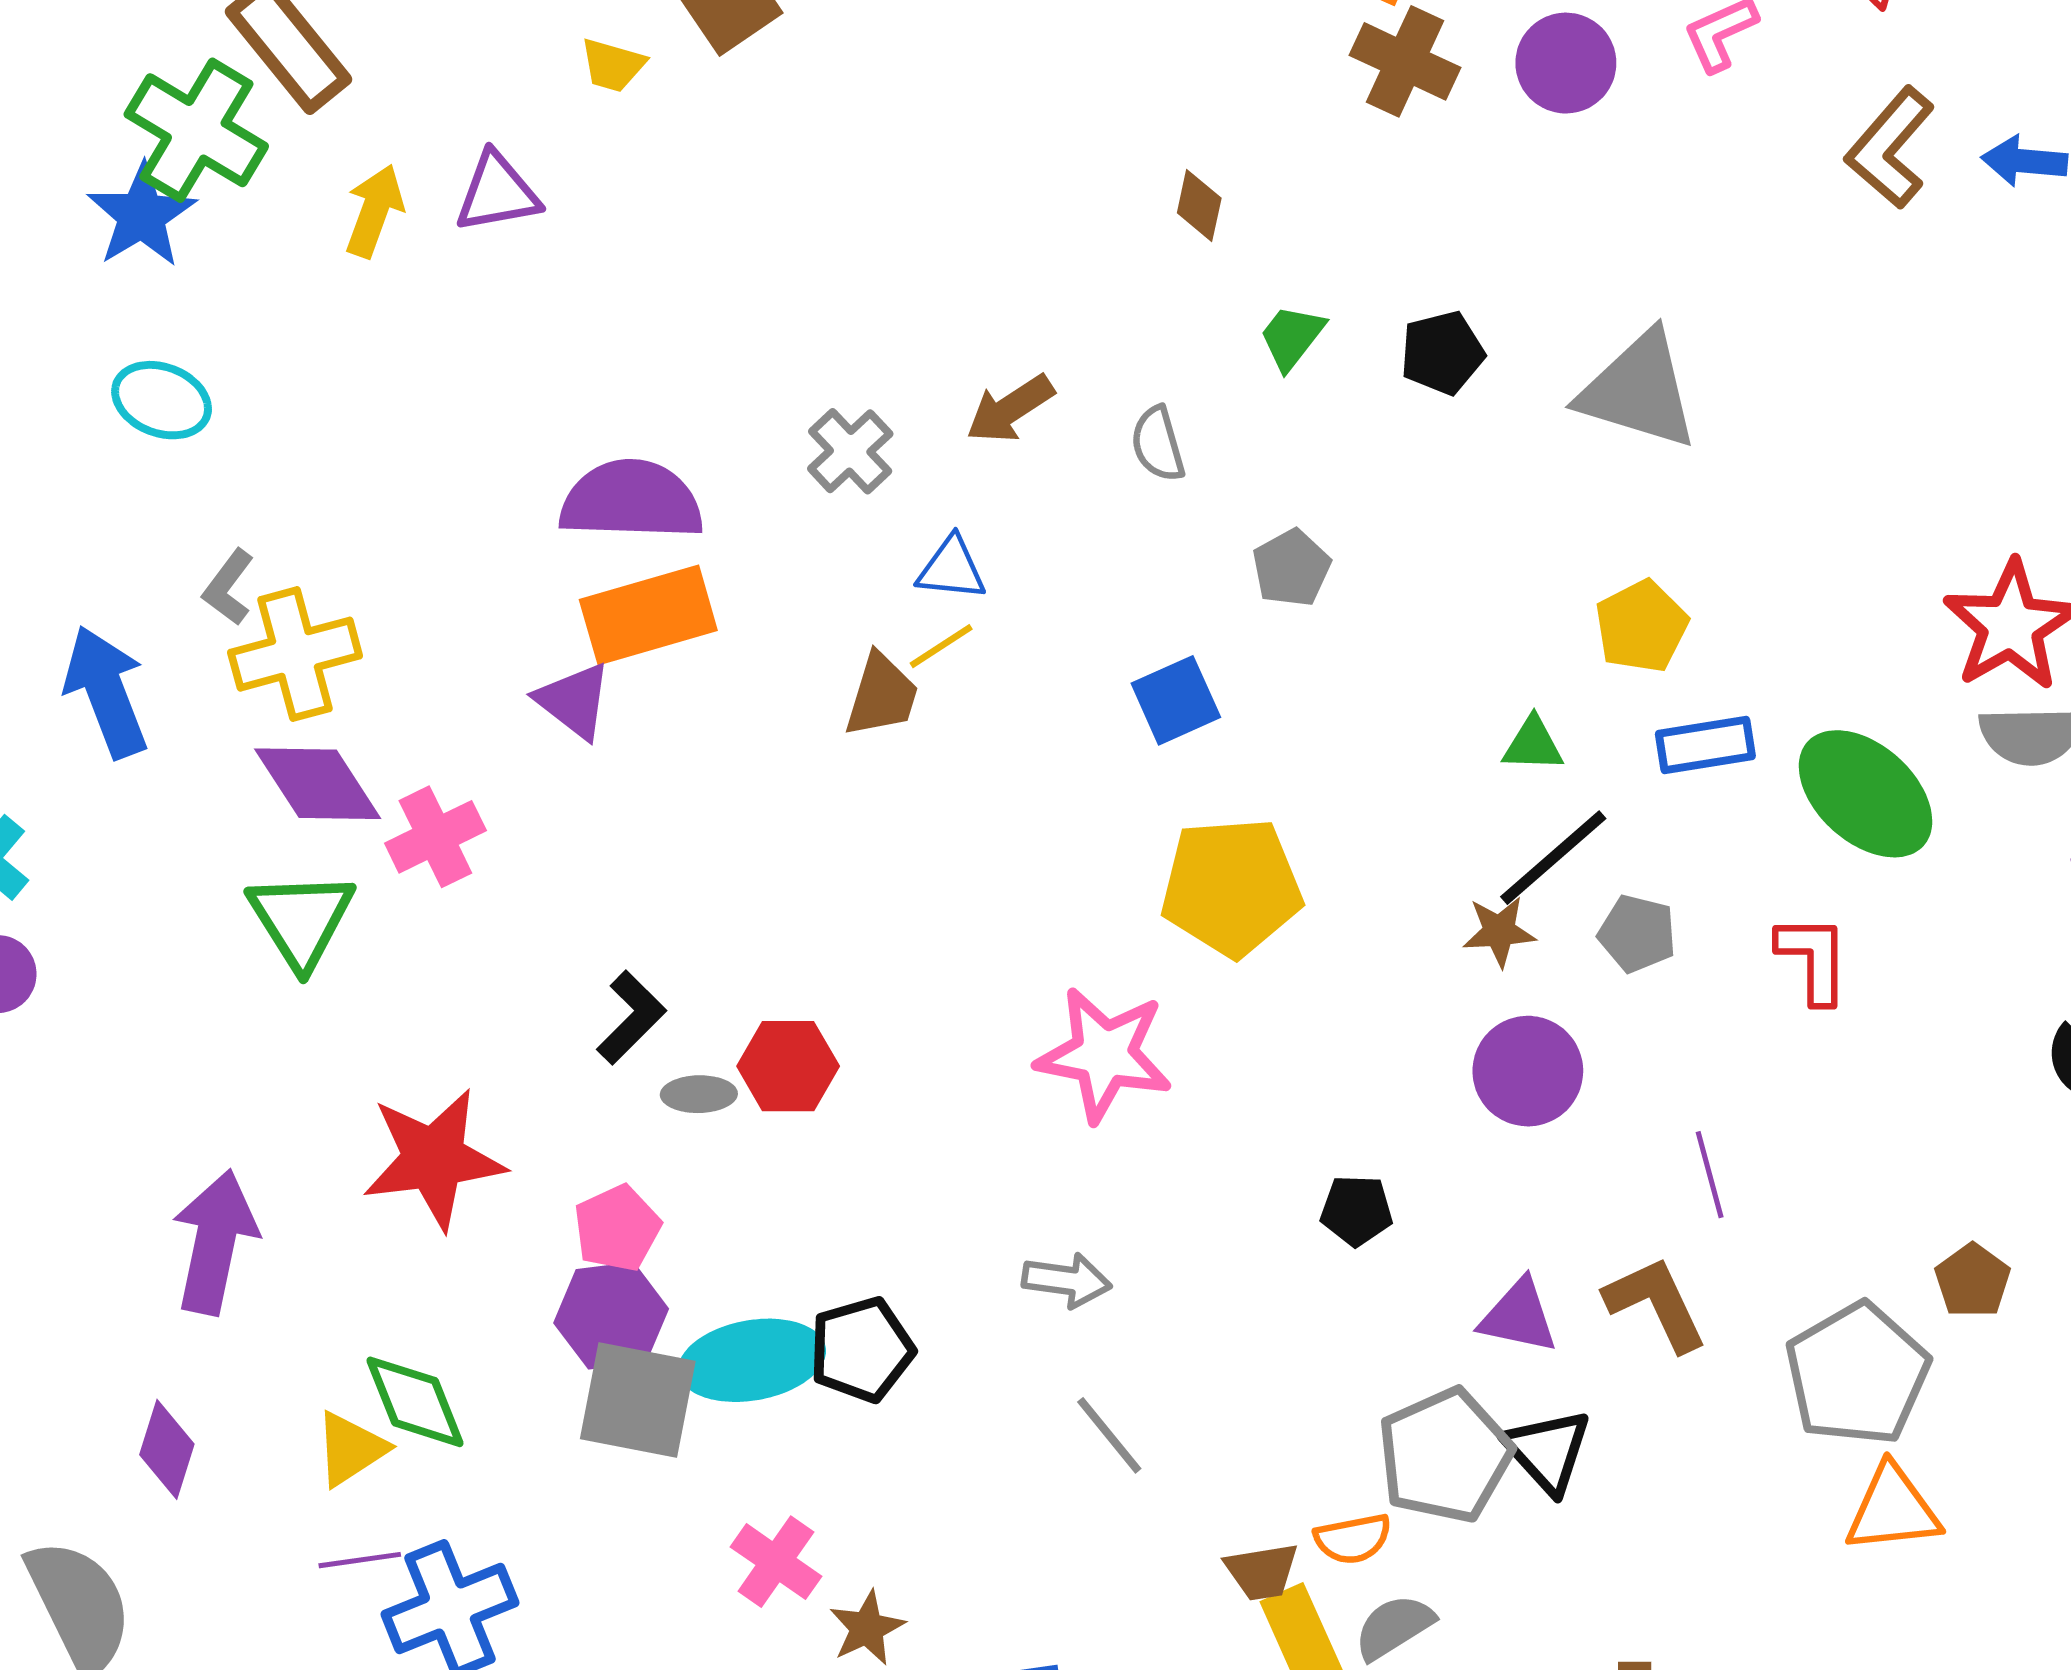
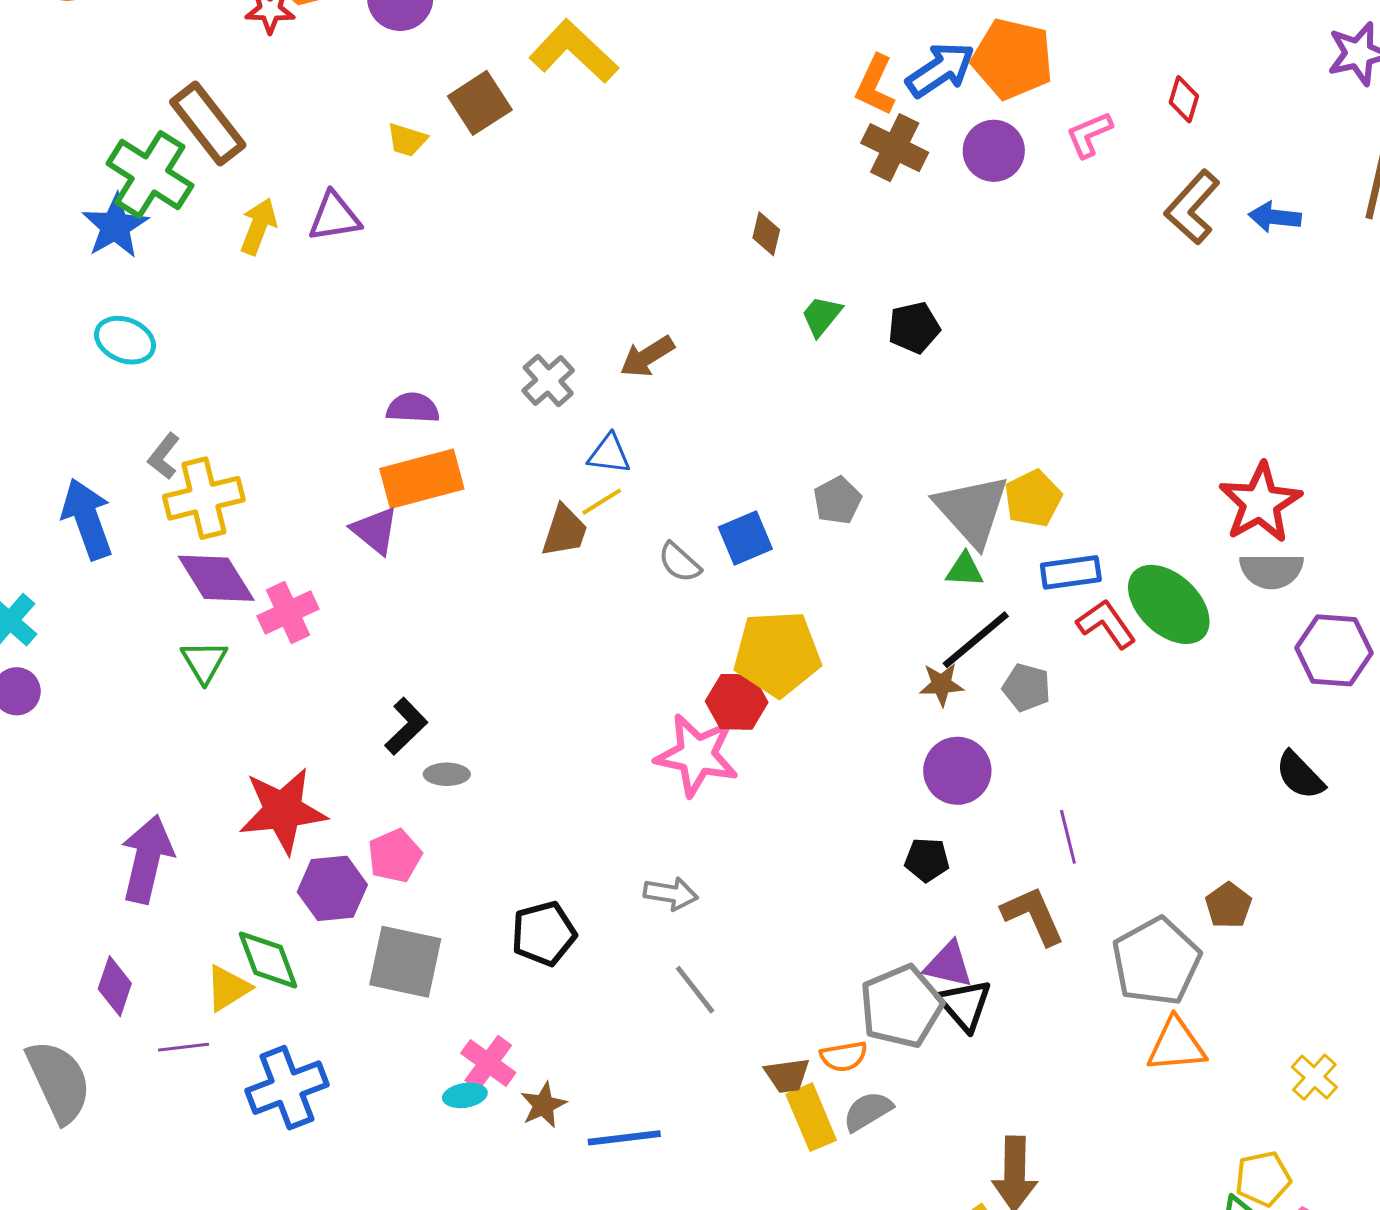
gray triangle: (1639, 390) -> (972, 510), moved, turned 30
gray semicircle: (1158, 444) -> (680, 562), moved, turned -33
purple semicircle: (631, 500) -> (413, 408), size x0.6
gray pentagon: (1291, 568) -> (837, 500), moved
green triangle: (301, 919) -> (204, 662), size x0.7
red L-shape: (1813, 959) -> (1106, 624), moved, turned -36
red hexagon: (788, 1066) -> (737, 702), moved
black pentagon: (1357, 1210) -> (927, 860), moved
purple hexagon: (611, 1316) -> (332, 888), moved
purple triangle: (1519, 1316) -> (948, 965), moved
cyan ellipse: (752, 1360) -> (465, 1095), moved, size x0.5
purple line: (360, 1560) -> (184, 1047), moved

